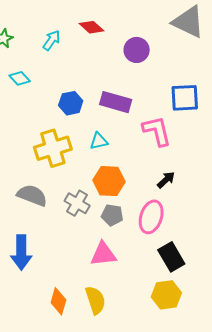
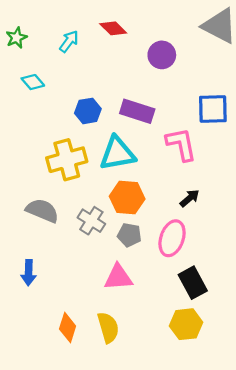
cyan triangle: (99, 141) -> (117, 153), size x1.8
blue arrow: (21, 252) -> (29, 273), size x0.7

